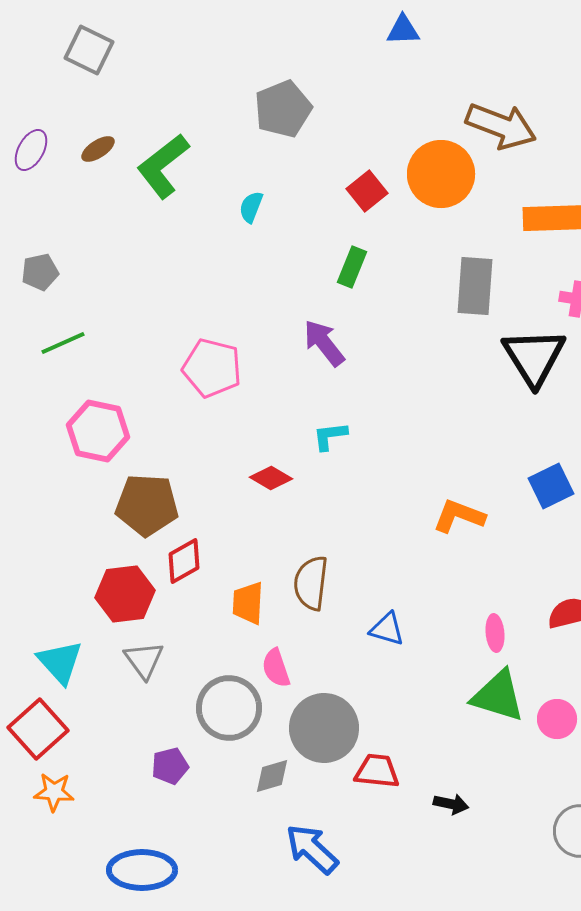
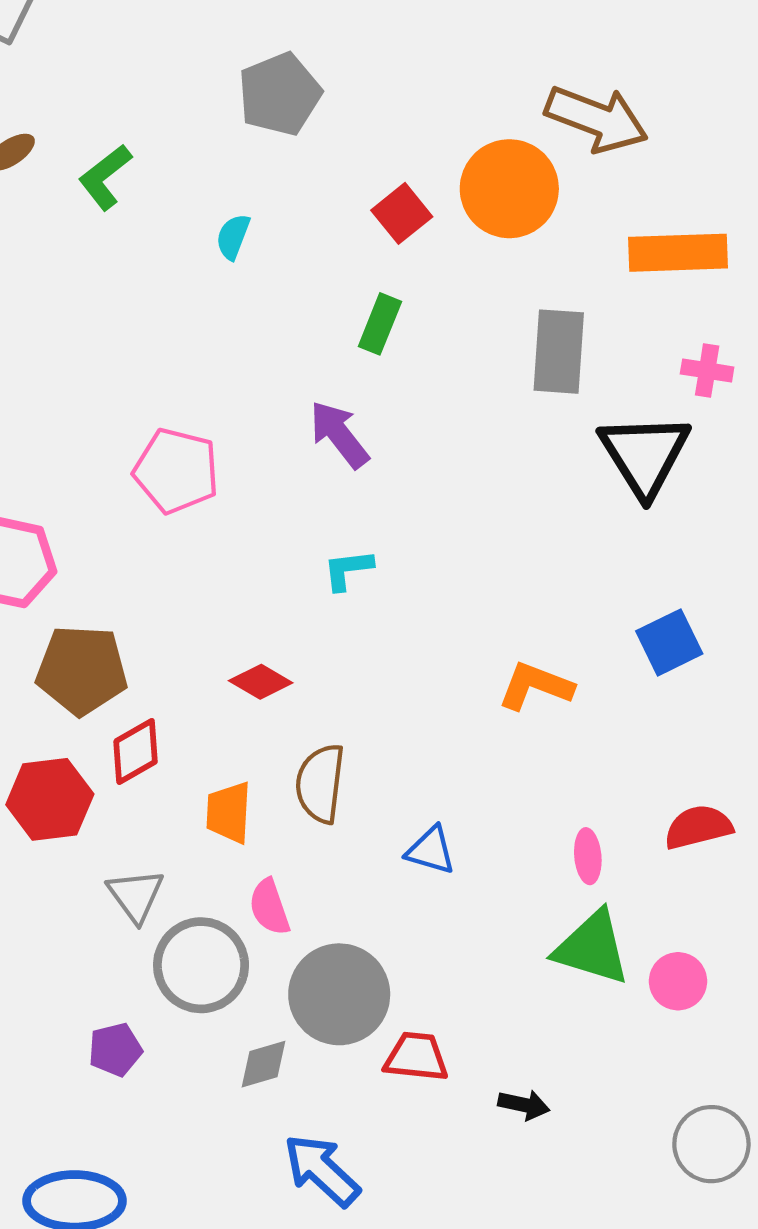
green L-shape: (163, 166) -> (105, 177), size x0.7
red diamond: (271, 478) -> (261, 682), moved
gray triangle: (144, 660) -> (136, 895), moved

